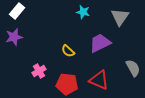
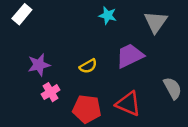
purple star: (14, 37) -> (39, 65), moved
yellow semicircle: (68, 51) -> (88, 66), turned -72

